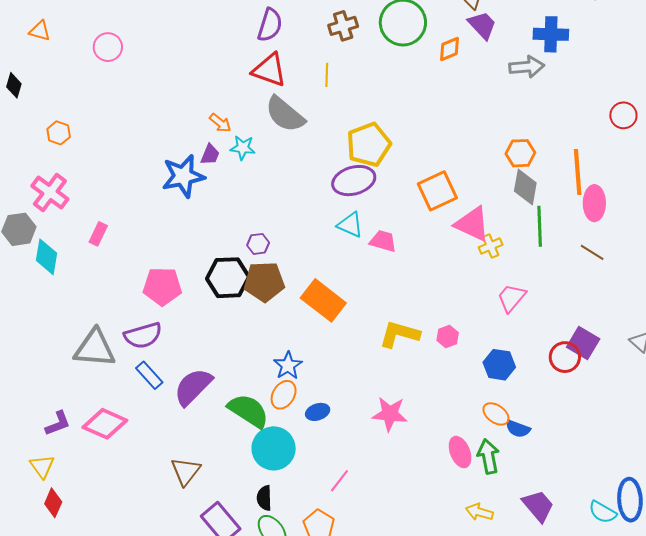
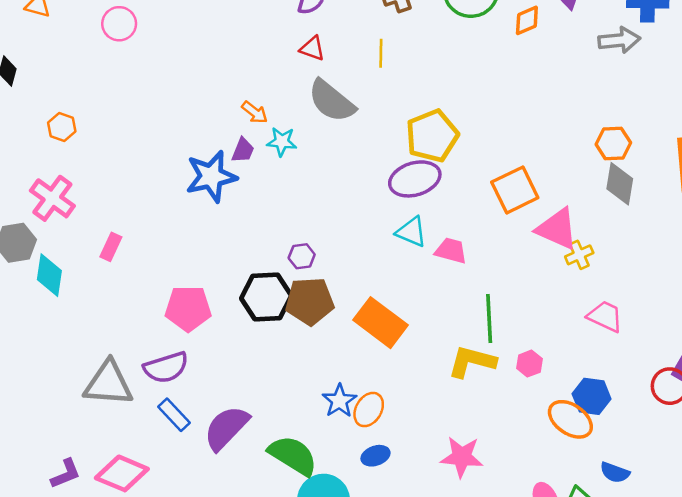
red triangle: (269, 70) -> (312, 48), size x0.6
green line: (540, 226) -> (489, 319), moved
pink trapezoid: (512, 298) -> (605, 316), turned 76
orange ellipse: (284, 395) -> (369, 410), moved
orange ellipse: (496, 414) -> (570, 419), moved, size x1.4

